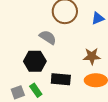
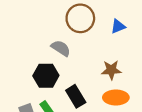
black rectangle: (61, 79) -> (76, 96), turned 54

